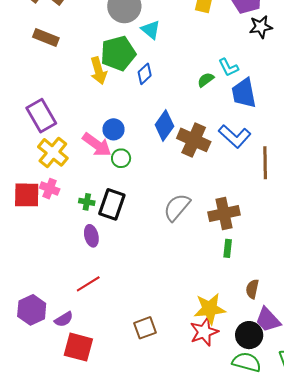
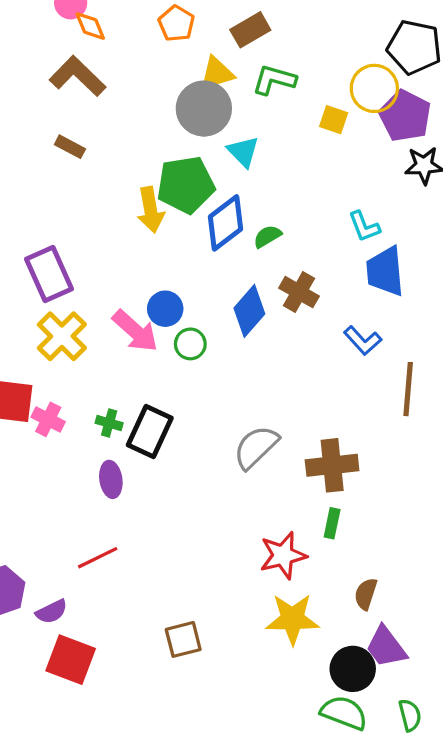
brown rectangle: (46, 38) -> (70, 147), size x0.7
blue diamond: (145, 74) -> (225, 223), size x1.6
green semicircle: (206, 80) -> (267, 236), moved
blue L-shape: (235, 136) -> (363, 341), size x0.7
brown cross: (194, 140) -> (299, 292), moved, size x0.7
green circle: (121, 158) -> (190, 344), moved
pink cross: (50, 189) -> (48, 419), moved
red star: (204, 332) -> (283, 555), moved

